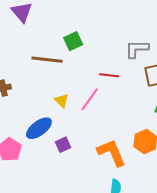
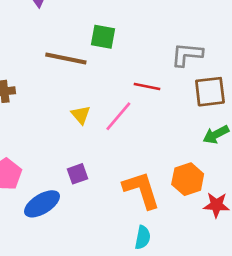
green square: (73, 41) -> (103, 37), turned 30
blue ellipse: (39, 128) -> (42, 204), moved

